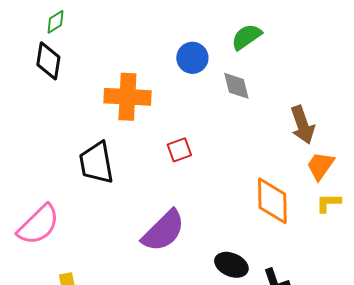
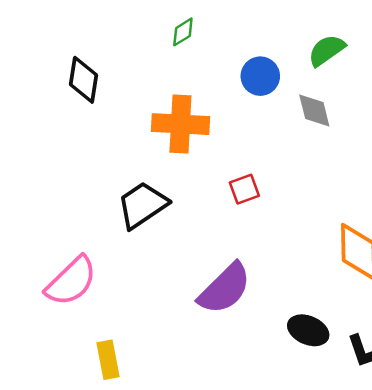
green diamond: (55, 22) -> (183, 32), moved
black trapezoid: (96, 163) -> (142, 205), turned 66

